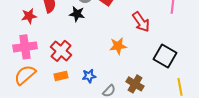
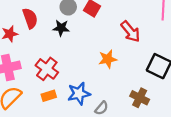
blue star: (89, 76) -> (79, 94), size x1.5
brown cross: (135, 84) -> (140, 98), moved

